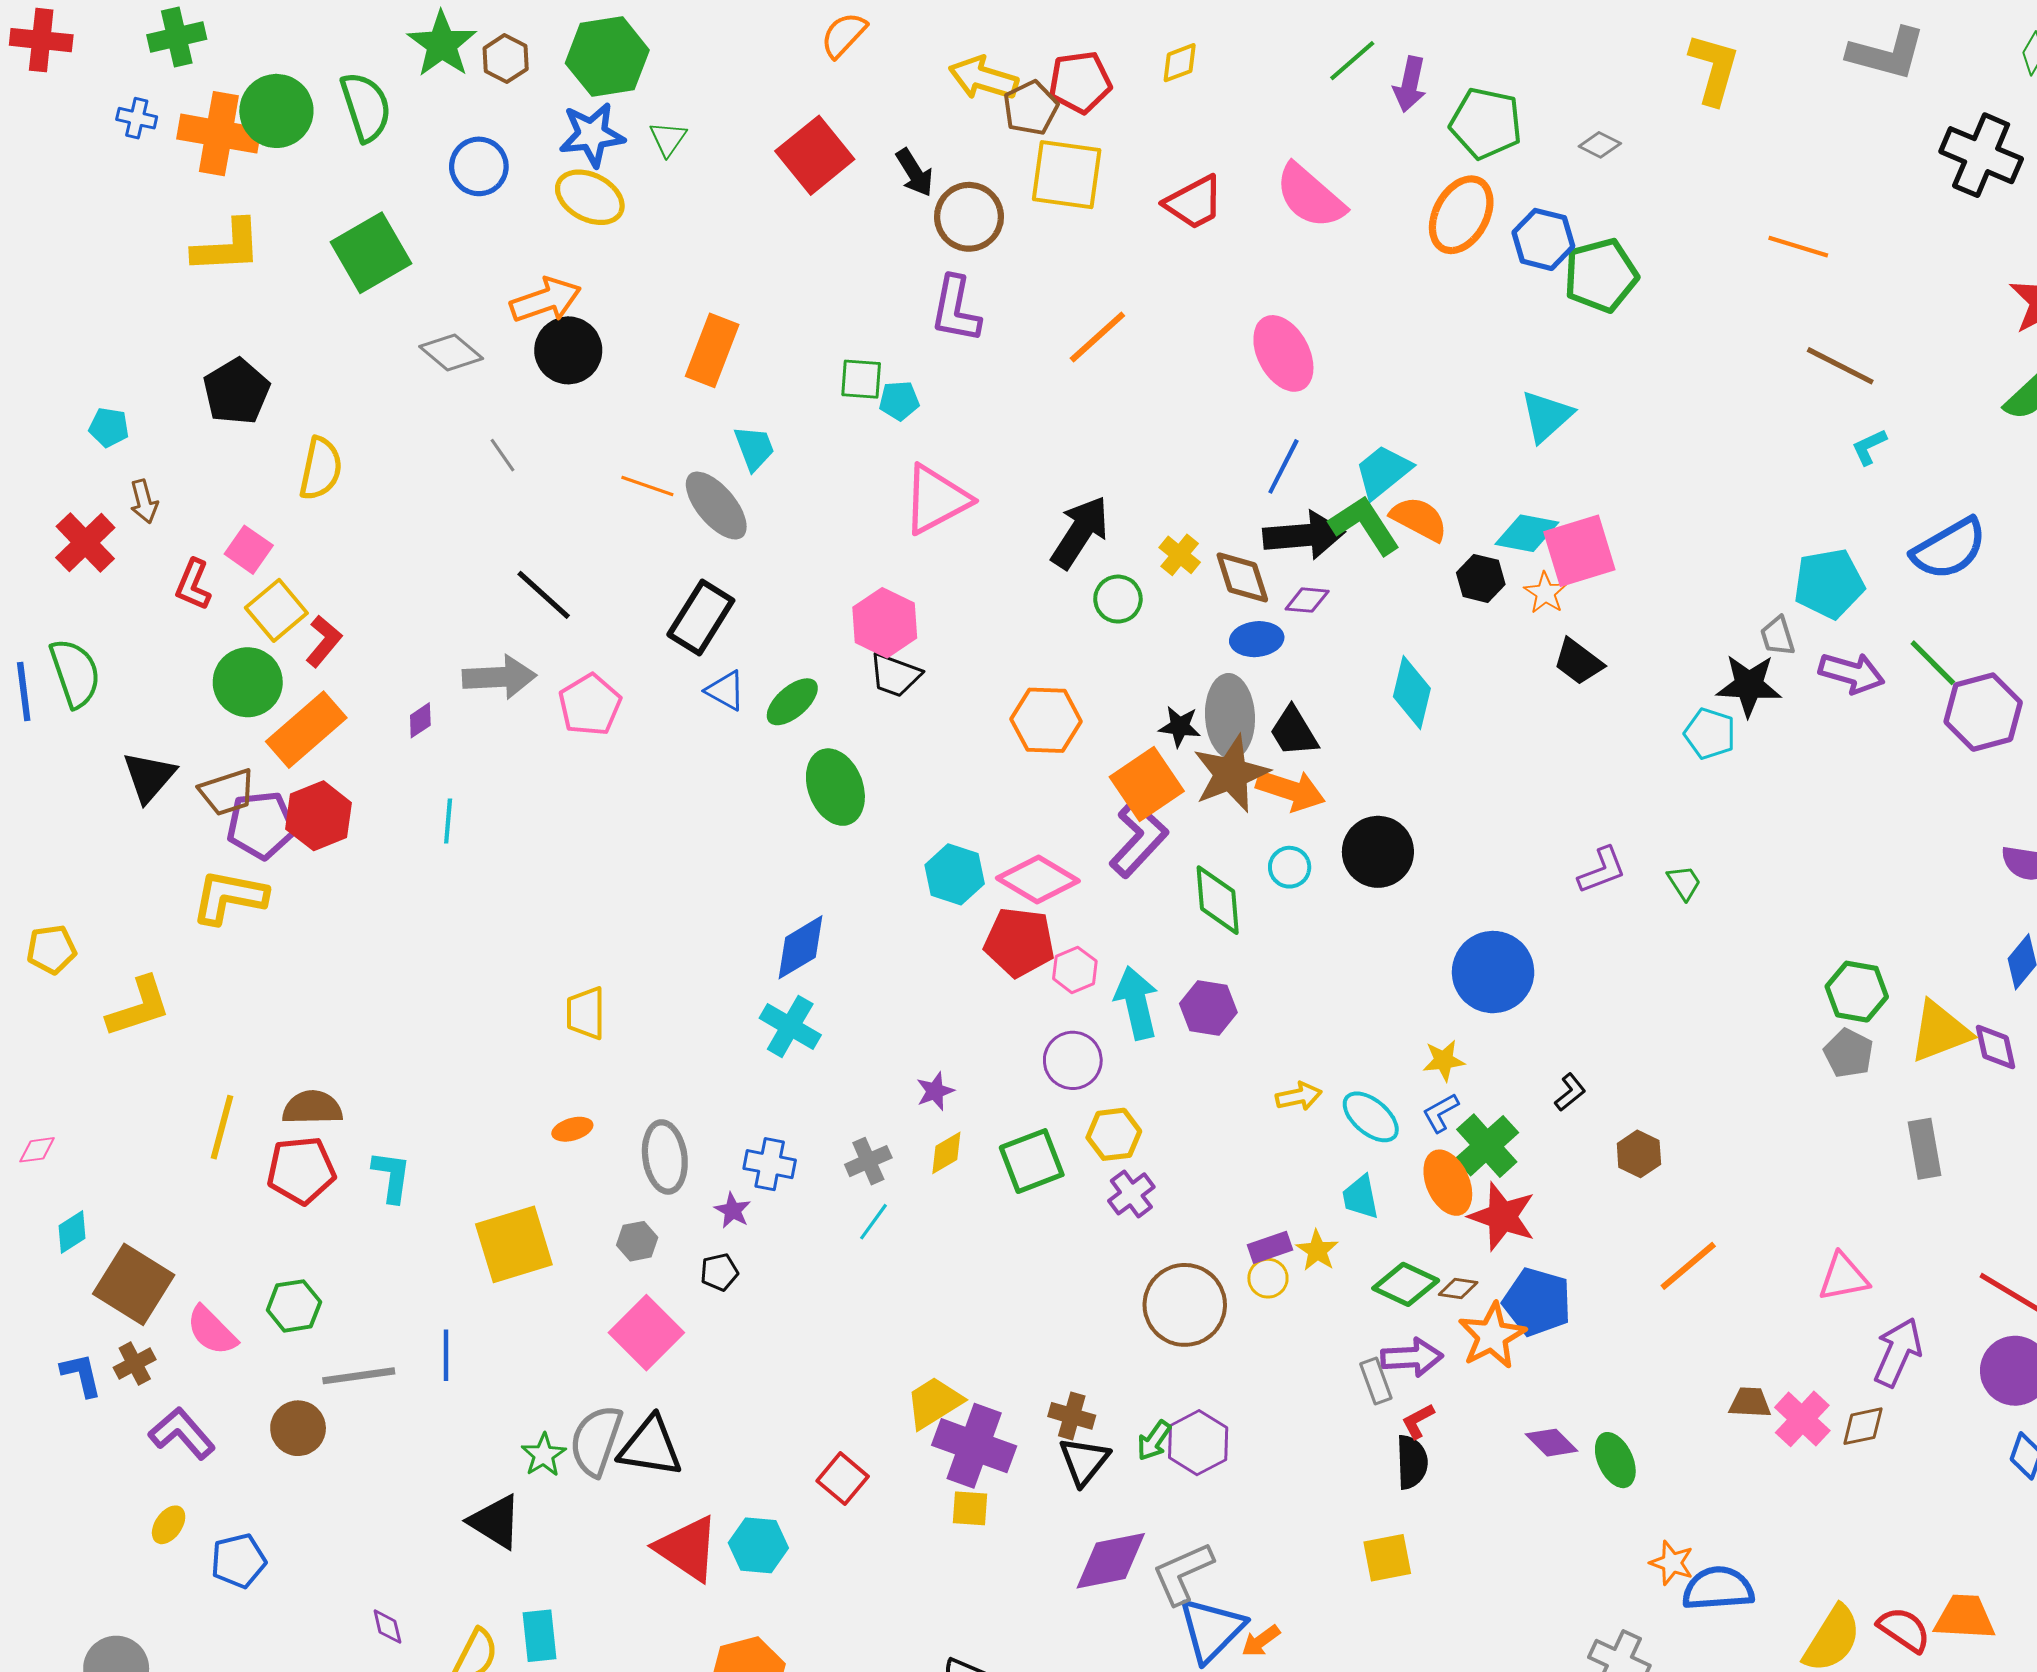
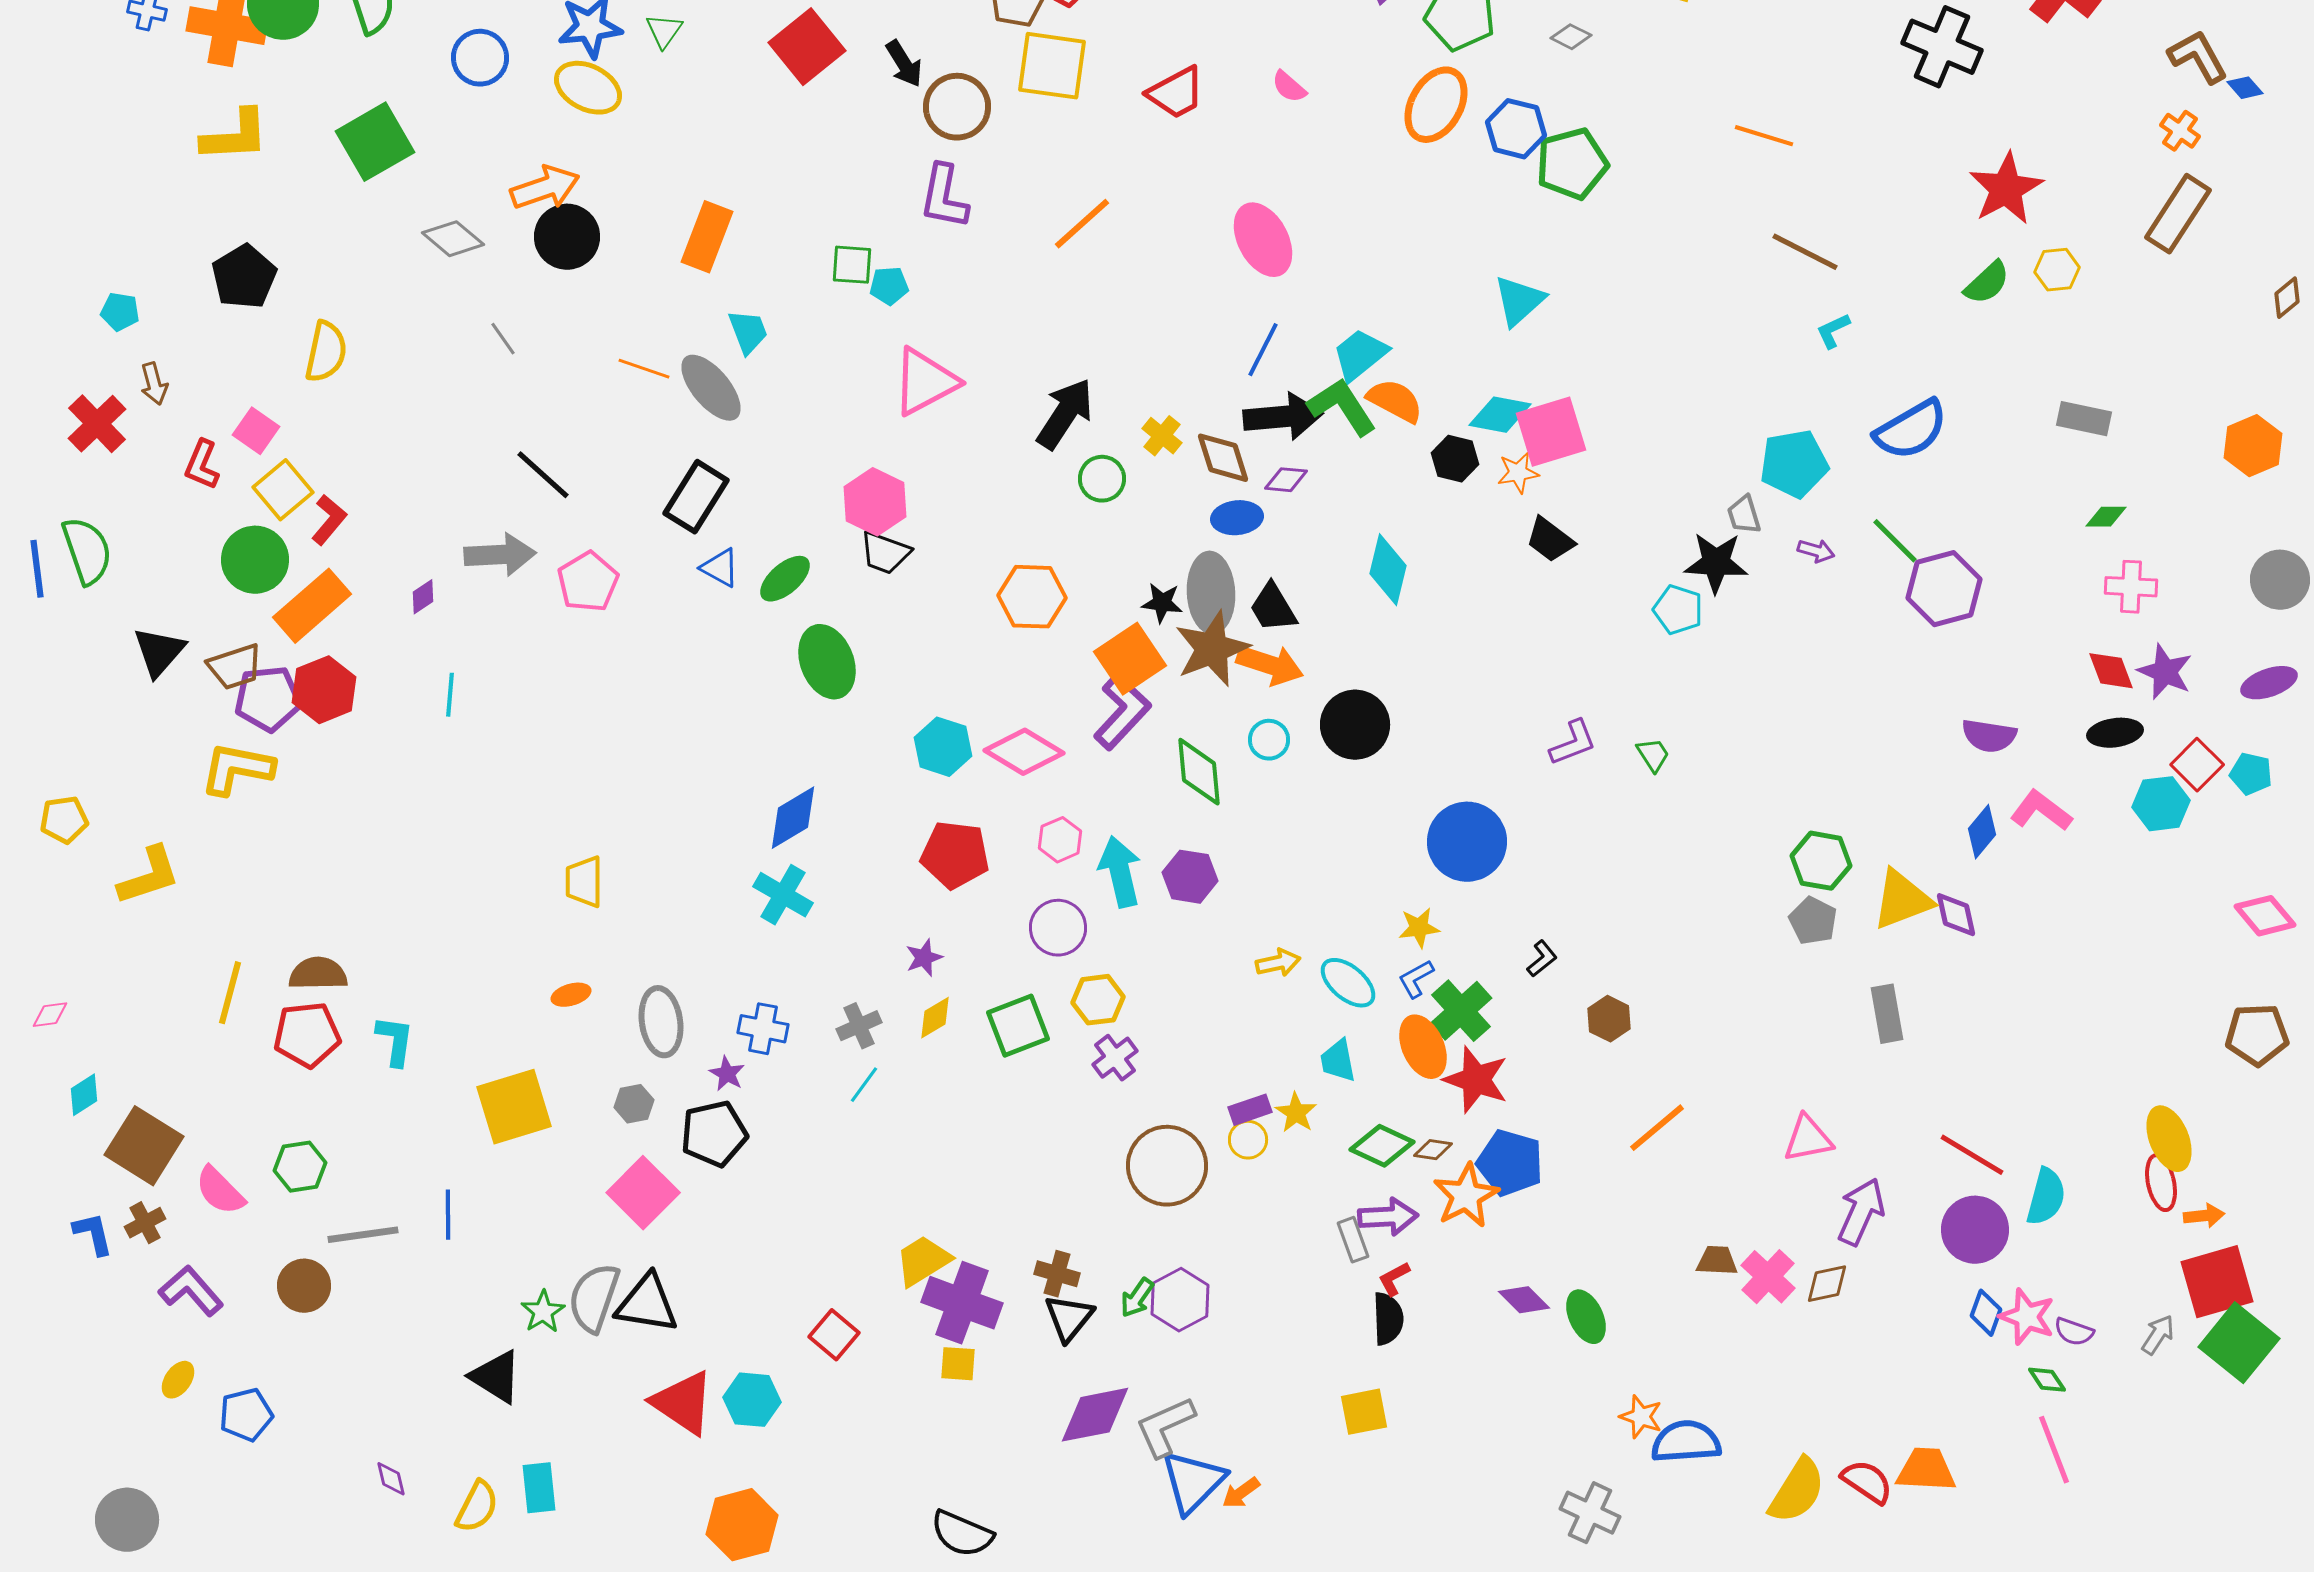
pink semicircle: (1310, 196) -> (1289, 87), size x0.5
orange star: (1545, 593) -> (1518, 473), turned 30
purple arrow: (1852, 673) -> (1816, 551), size x0.6
red pentagon: (1019, 942) -> (955, 855), moved
black pentagon: (719, 1272) -> (714, 1134), size x1.8

